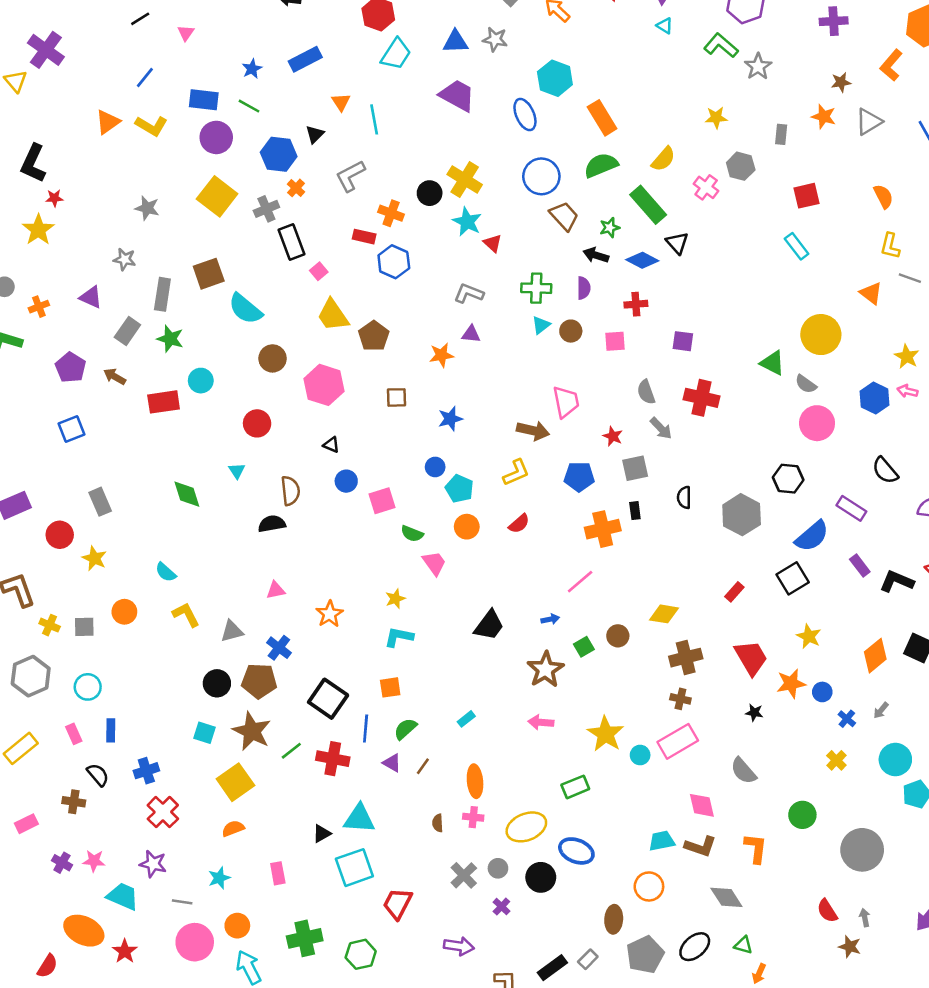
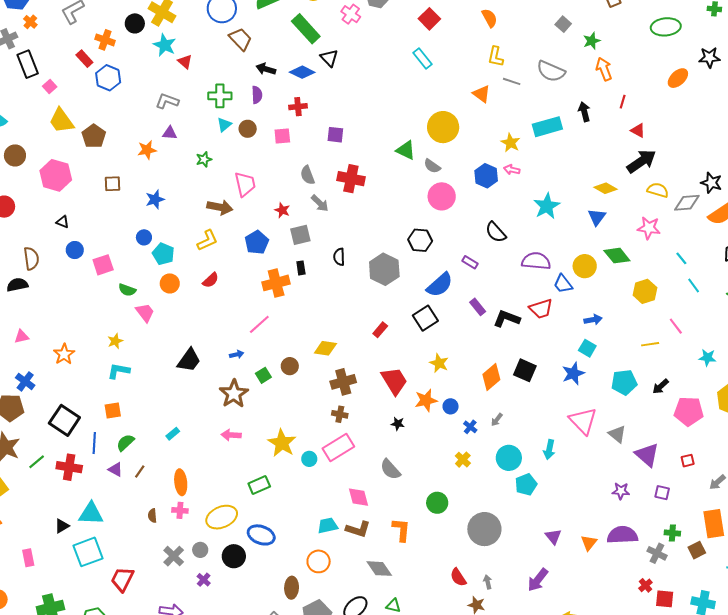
red square: (806, 196) -> (429, 19), turned -30
green star: (610, 228) -> (204, 159), moved
red rectangle: (364, 237) -> (84, 59), turned 36
blue pentagon: (579, 477) -> (257, 242), turned -30
purple rectangle: (851, 508) -> (470, 262), size x0.7

